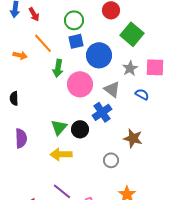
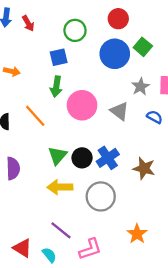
green square: (132, 34) -> (143, 47), size x0.7
blue square: (76, 41) -> (59, 57), moved
orange line: (43, 43) -> (35, 116), moved
blue circle: (99, 55) -> (115, 54), moved
blue cross: (102, 112) -> (108, 158), moved
gray circle: (111, 160) -> (101, 196), moved, size x1.6

